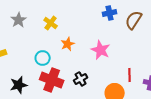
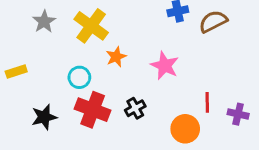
brown semicircle: (134, 20) -> (213, 21), turned 30
yellow cross: (51, 23) -> (91, 26), size x1.6

